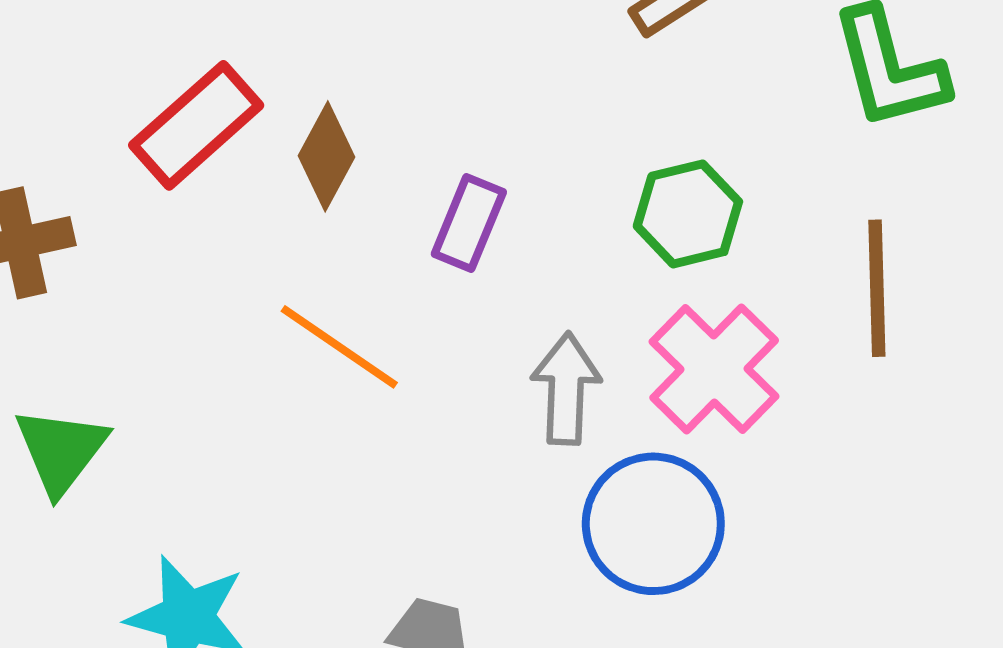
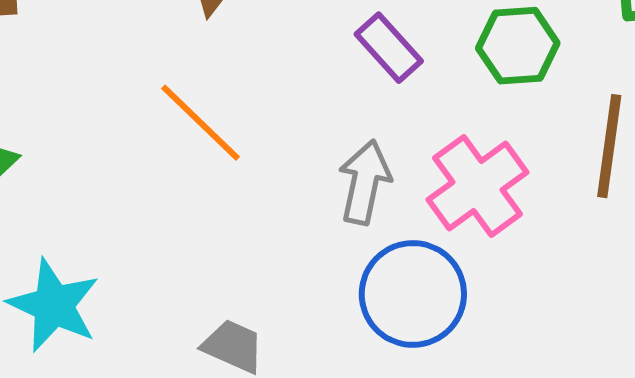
green hexagon: (688, 214) -> (518, 46), moved
purple rectangle: (469, 223) -> (389, 48), moved, turned -74

